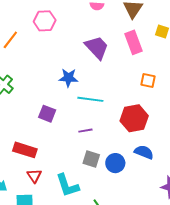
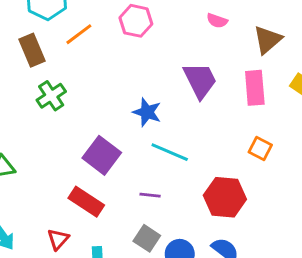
purple square: (47, 114) -> (102, 155), size x1.4
red rectangle: (25, 150) -> (86, 202), moved

